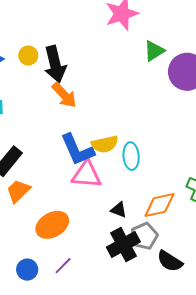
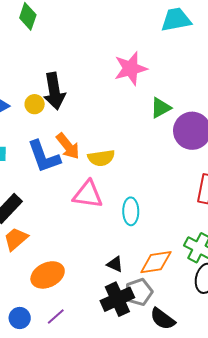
black arrow: (55, 64) -> (54, 91), moved
yellow semicircle: (105, 144) -> (101, 158), moved
blue L-shape: (77, 150) -> (44, 157), moved
pink triangle: (86, 175) -> (88, 194), moved

